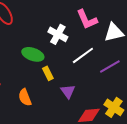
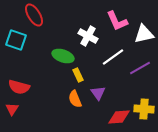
orange semicircle: (25, 97) -> (75, 99), moved
yellow cross: (114, 107) -> (144, 109), turned -30

